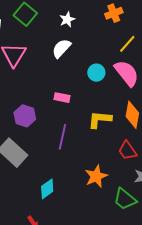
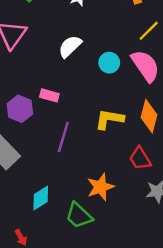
white semicircle: (61, 48) -> (70, 46), moved
pink rectangle: (62, 98) -> (49, 95), moved
green trapezoid: (125, 199) -> (79, 216), moved

